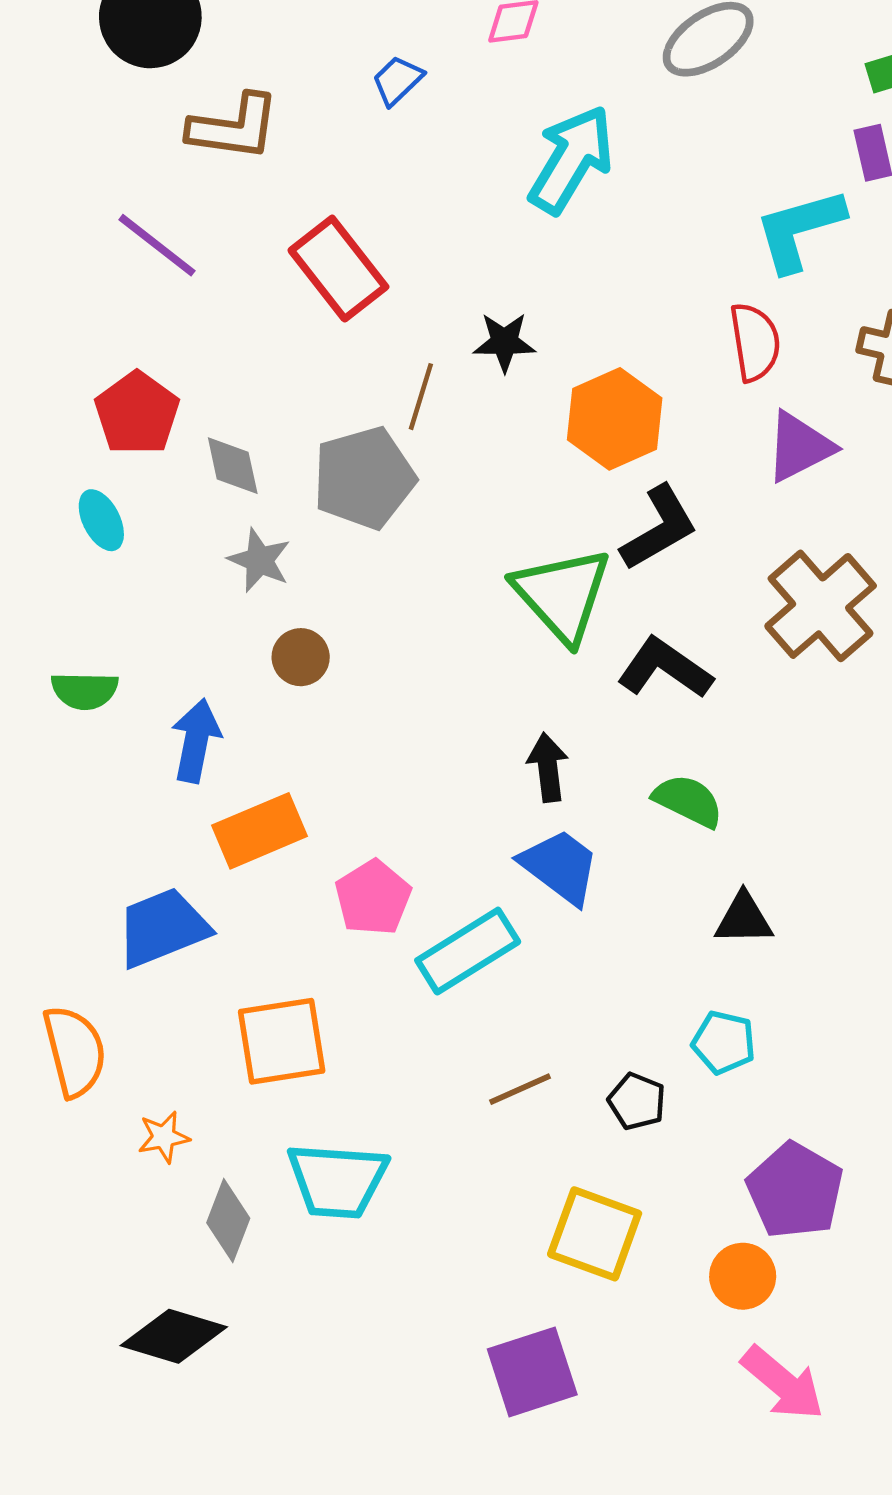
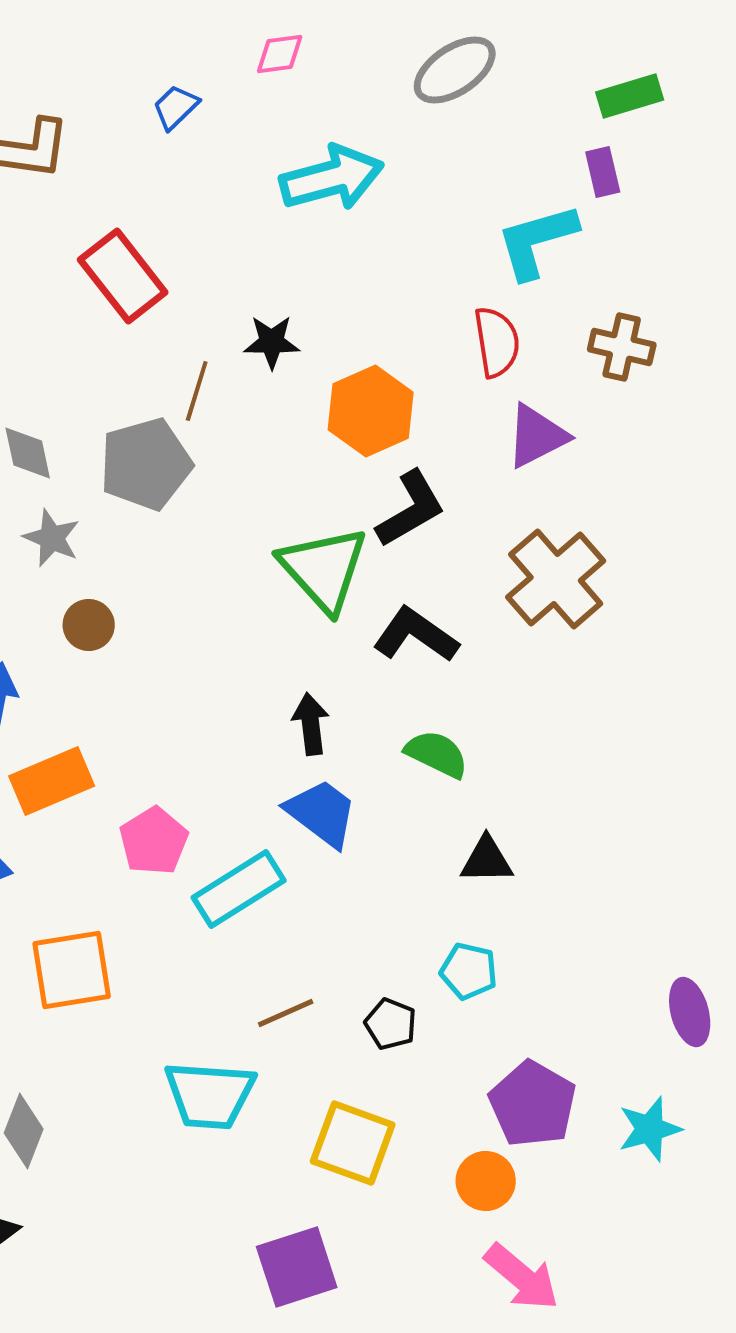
cyan arrow: (571, 159) -> (332, 178), turned 44
cyan trapezoid: (337, 1180) -> (210, 1095), moved

